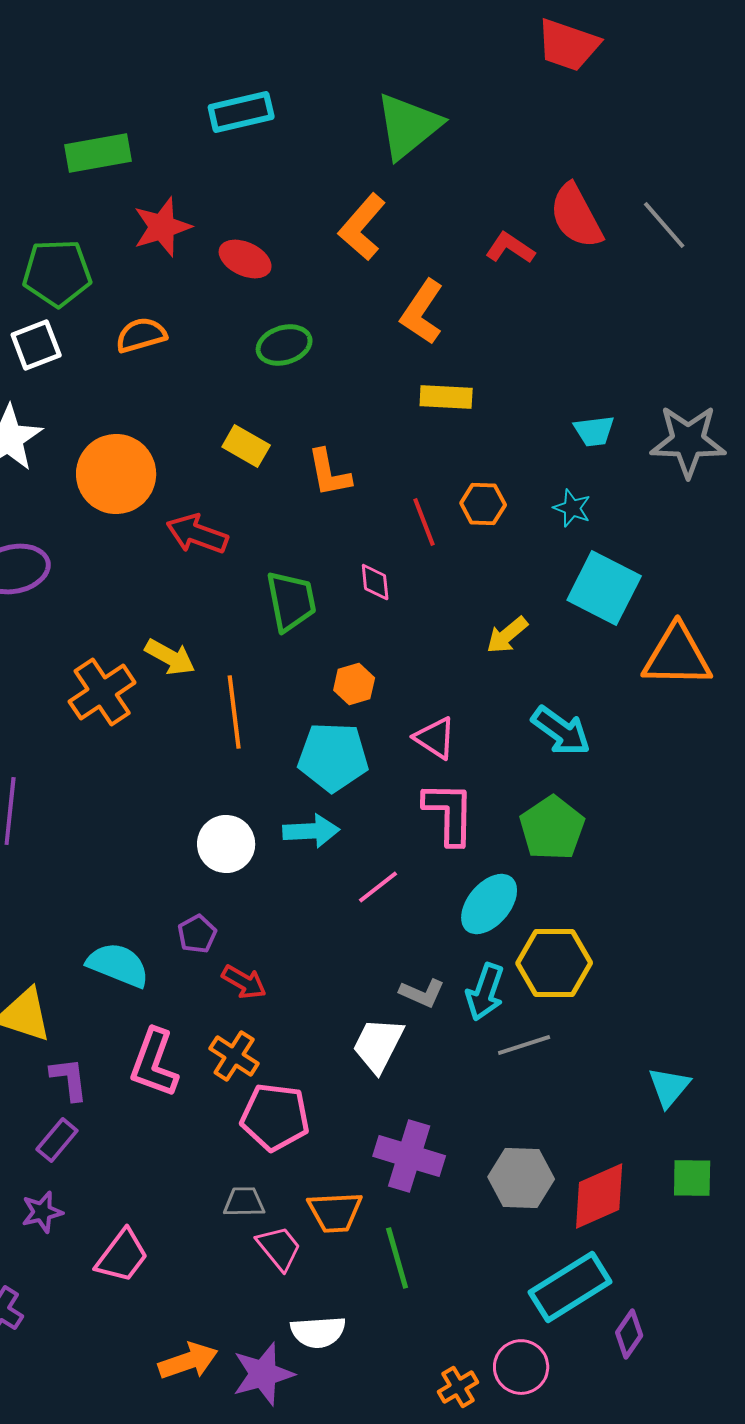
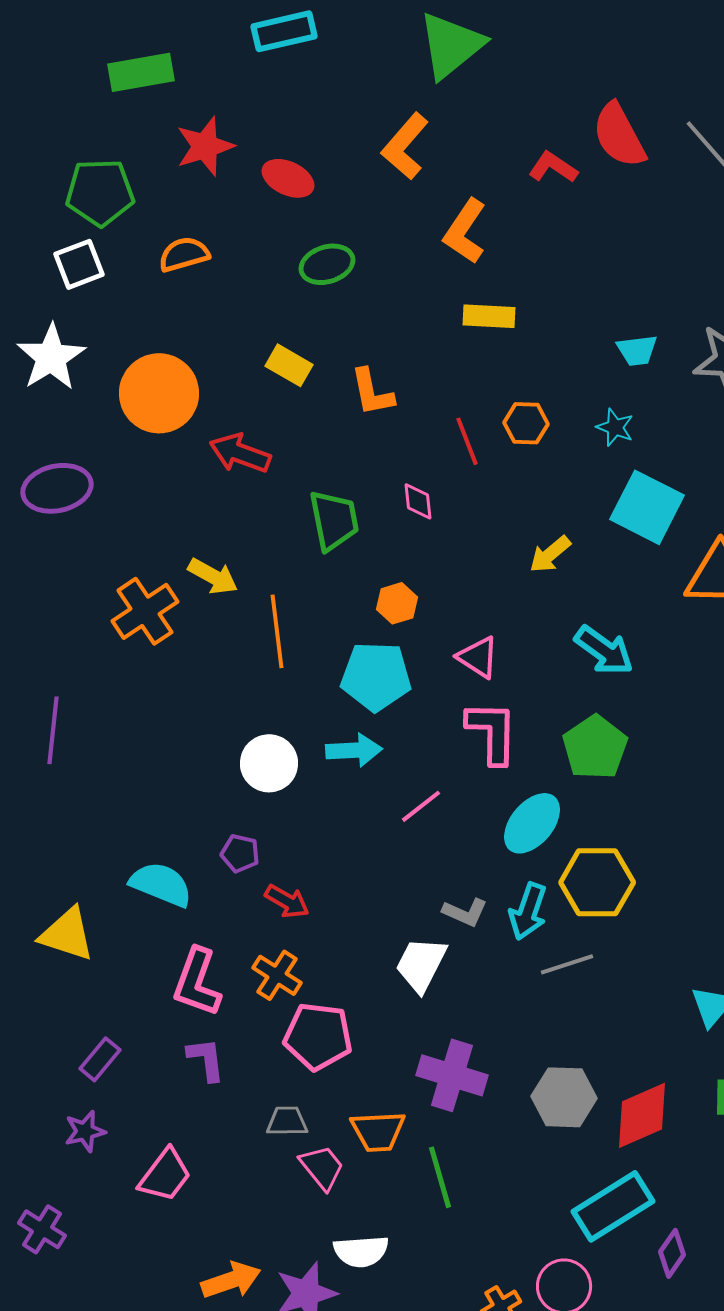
purple pentagon: (197, 934) -> (240, 853), turned -30
purple L-shape: (69, 1079) -> (206, 1059), moved

